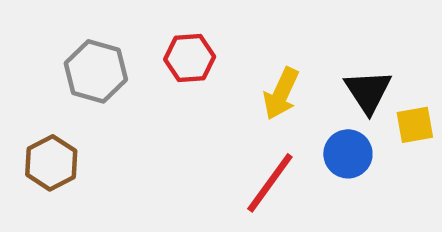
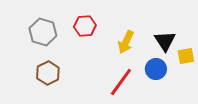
brown hexagon: (51, 163) -> (48, 73), moved

